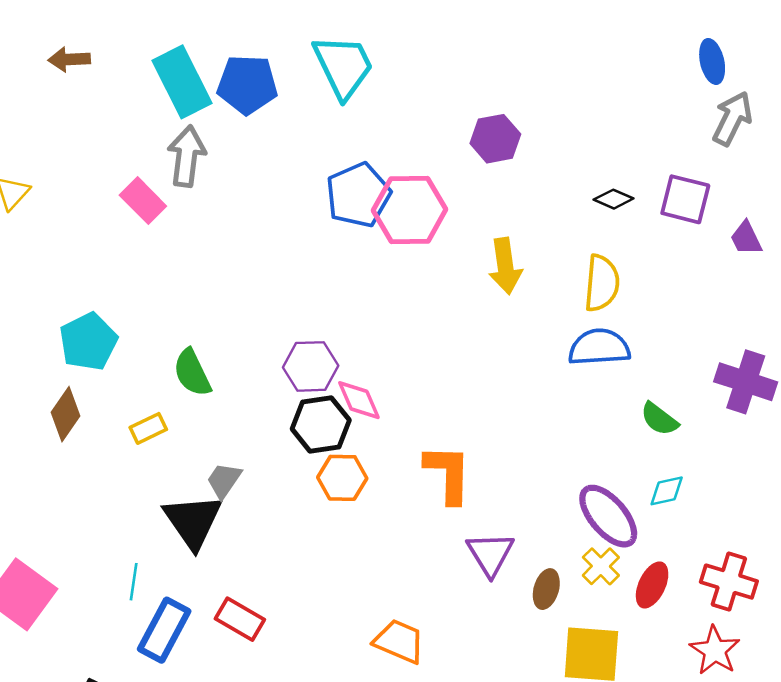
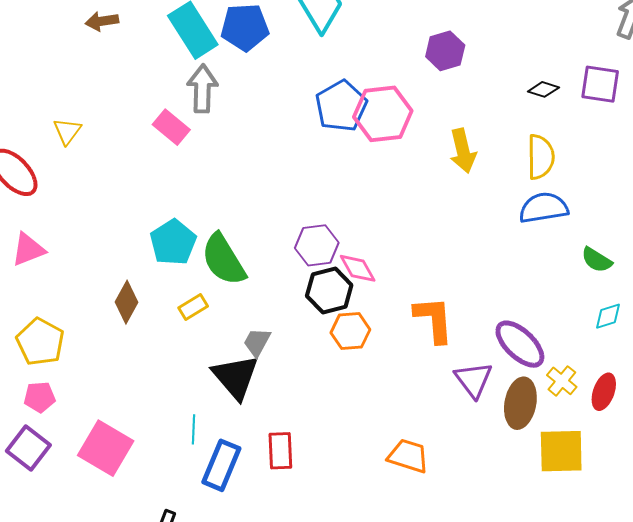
cyan pentagon: (88, 342) -> (173, 242), moved
green semicircle: (192, 373) -> (224, 260), size x1.4
purple ellipse: (608, 516) -> (520, 344), moved
brown ellipse: (546, 589) -> (520, 403), size x1.6
red rectangle: (240, 619) -> (280, 451), turned 63

